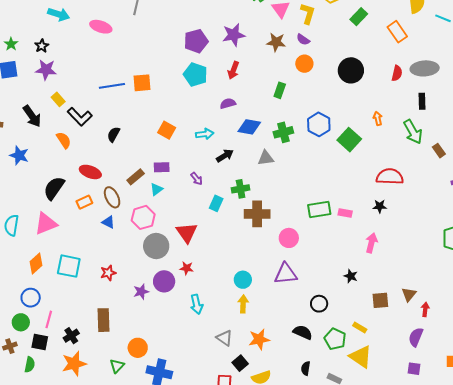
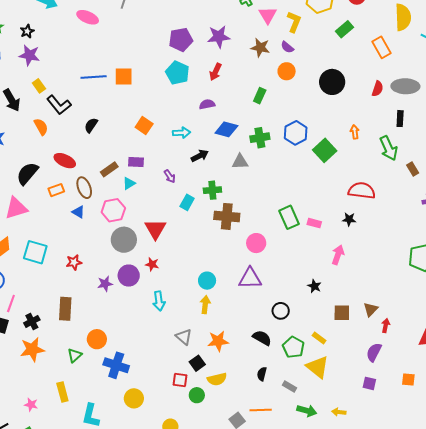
green rectangle: (319, 209) -> (289, 217), turned 70

